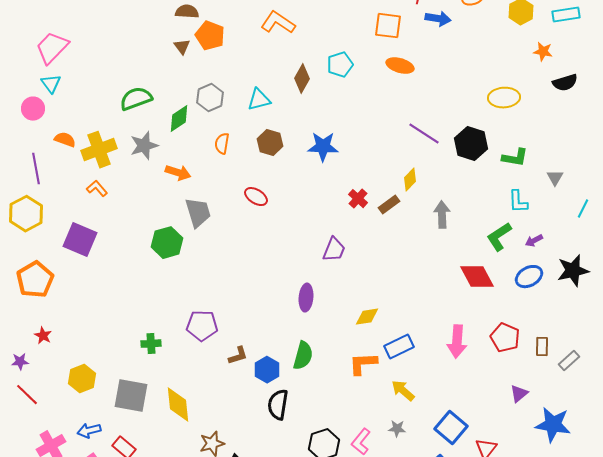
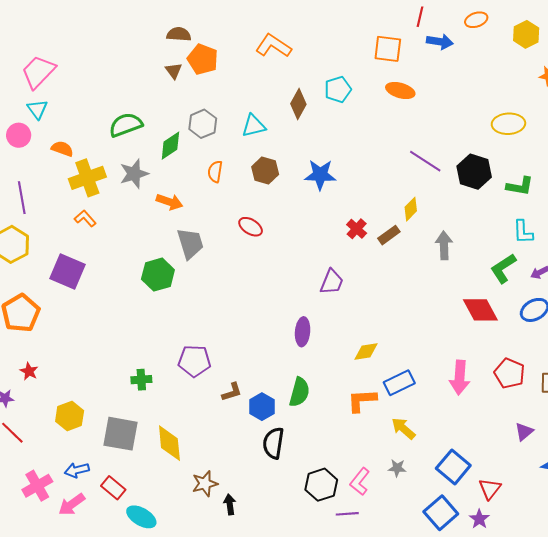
orange semicircle: (65, 140) -> (62, 149), moved

